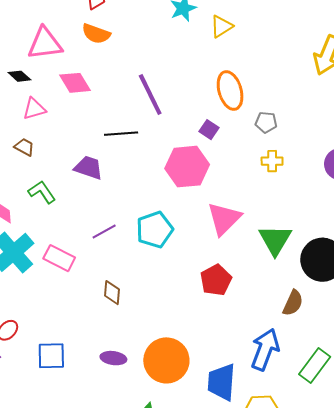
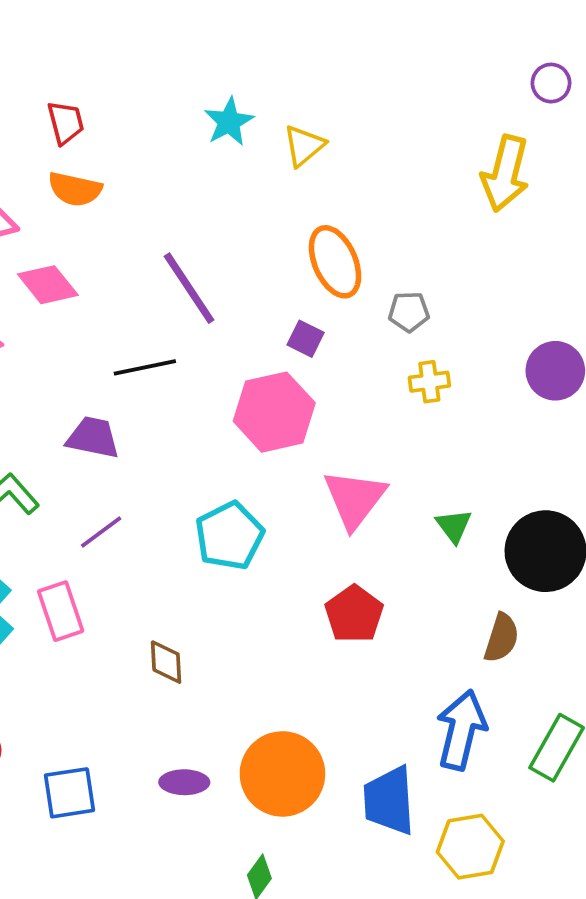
purple line: (104, 231) -> (101, 532), moved
green triangle: (275, 240) -> (454, 526), size x0.6
pink rectangle: (59, 258) -> (61, 611), turned 52

